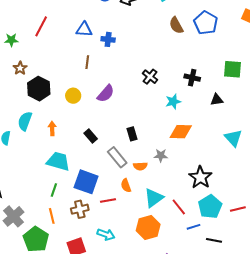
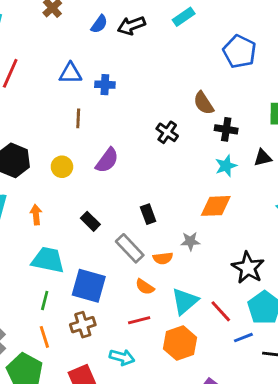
brown semicircle: (176, 25) -> (204, 103), moved
cyan star: (173, 102) -> (226, 166), moved
orange semicircle: (126, 186) -> (145, 287), turned -32
red line: (108, 201) -> (139, 320), moved

